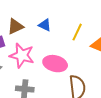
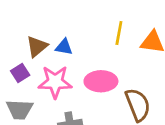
blue triangle: (45, 25) -> (64, 47), moved

